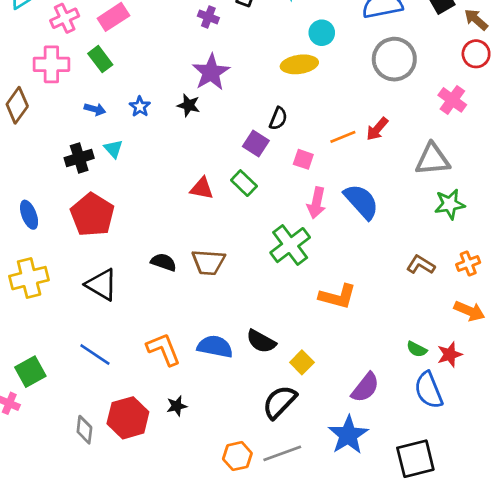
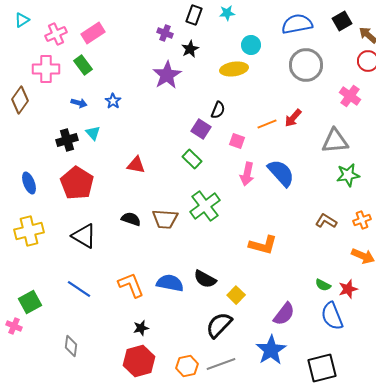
black star: (189, 105) -> (190, 49), moved, turned 30
red triangle: (202, 188) -> (136, 165), moved
green cross: (290, 245) -> (205, 206), moved
red hexagon: (128, 418) -> (139, 361), moved

